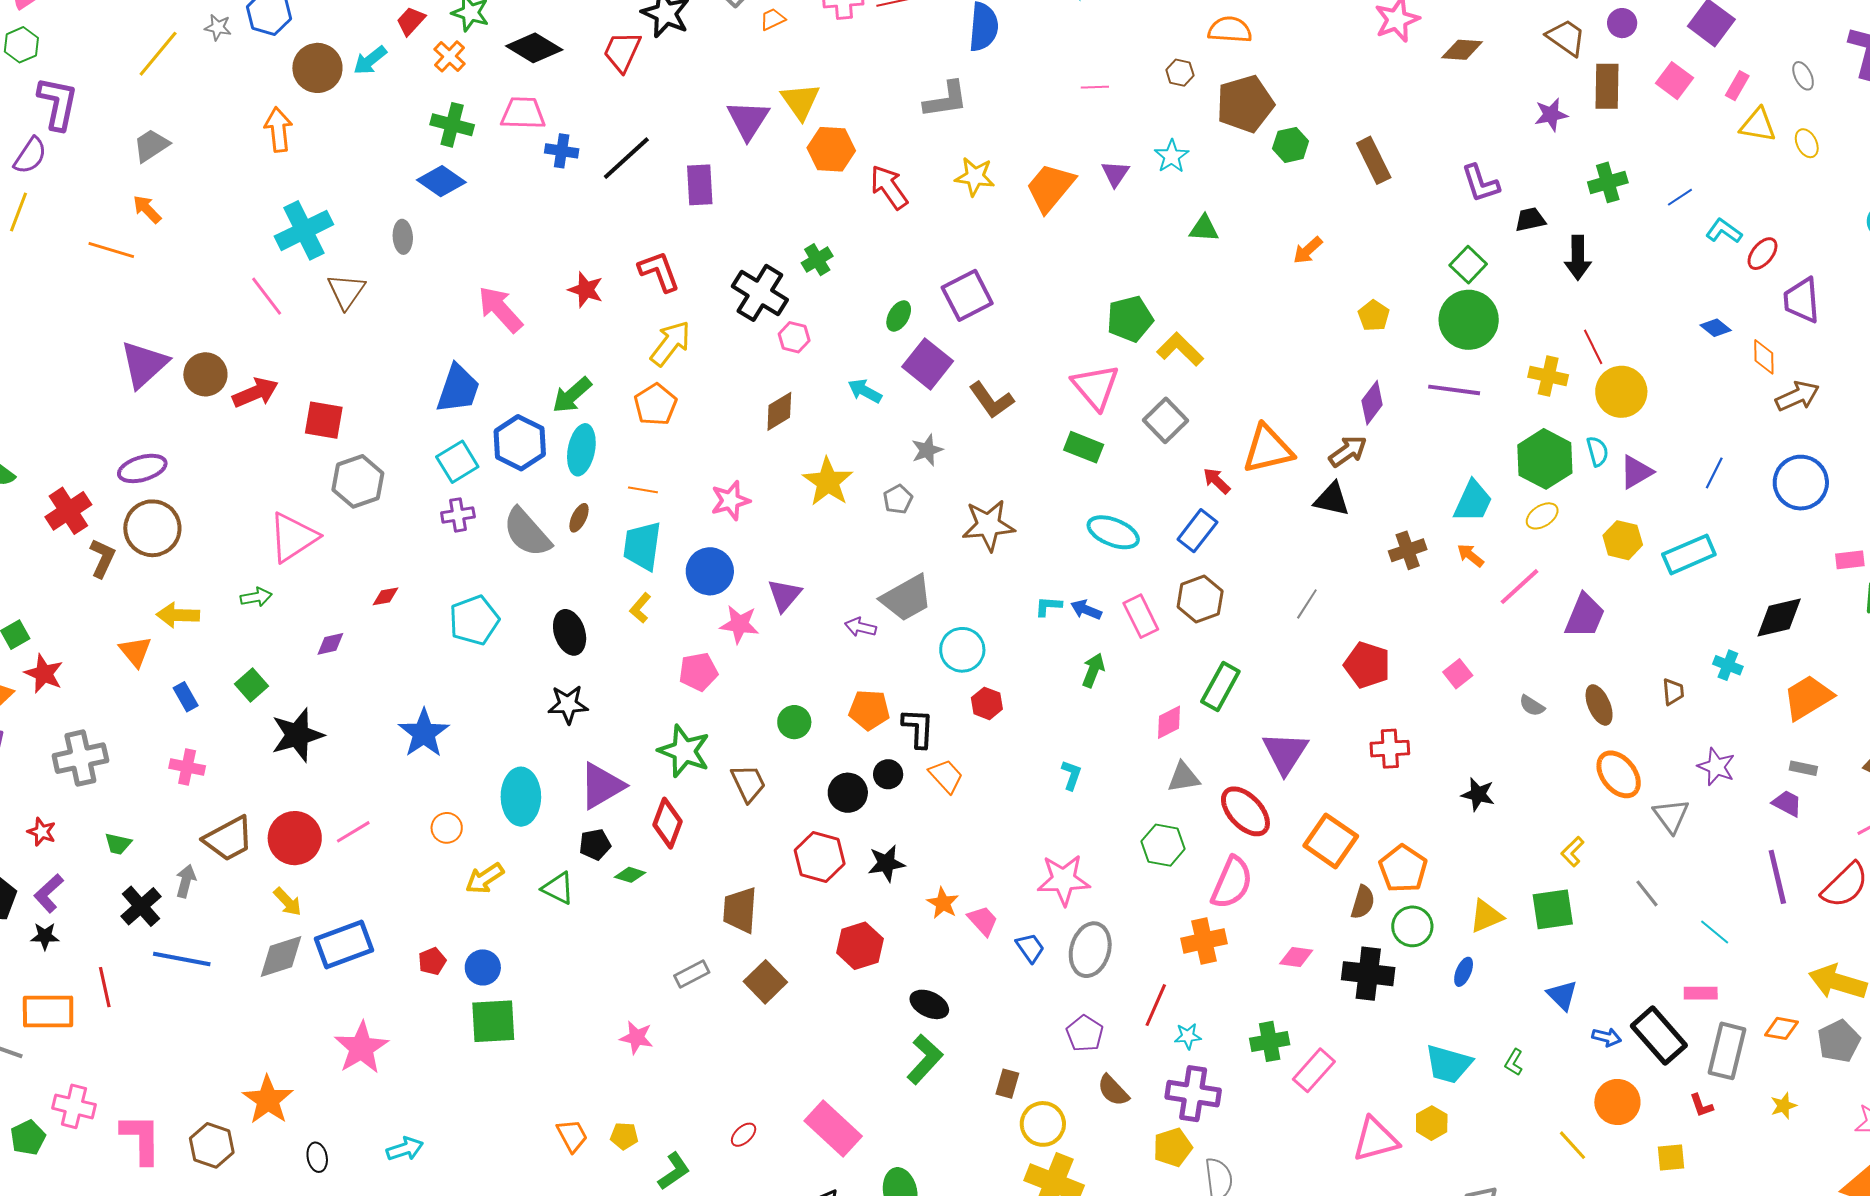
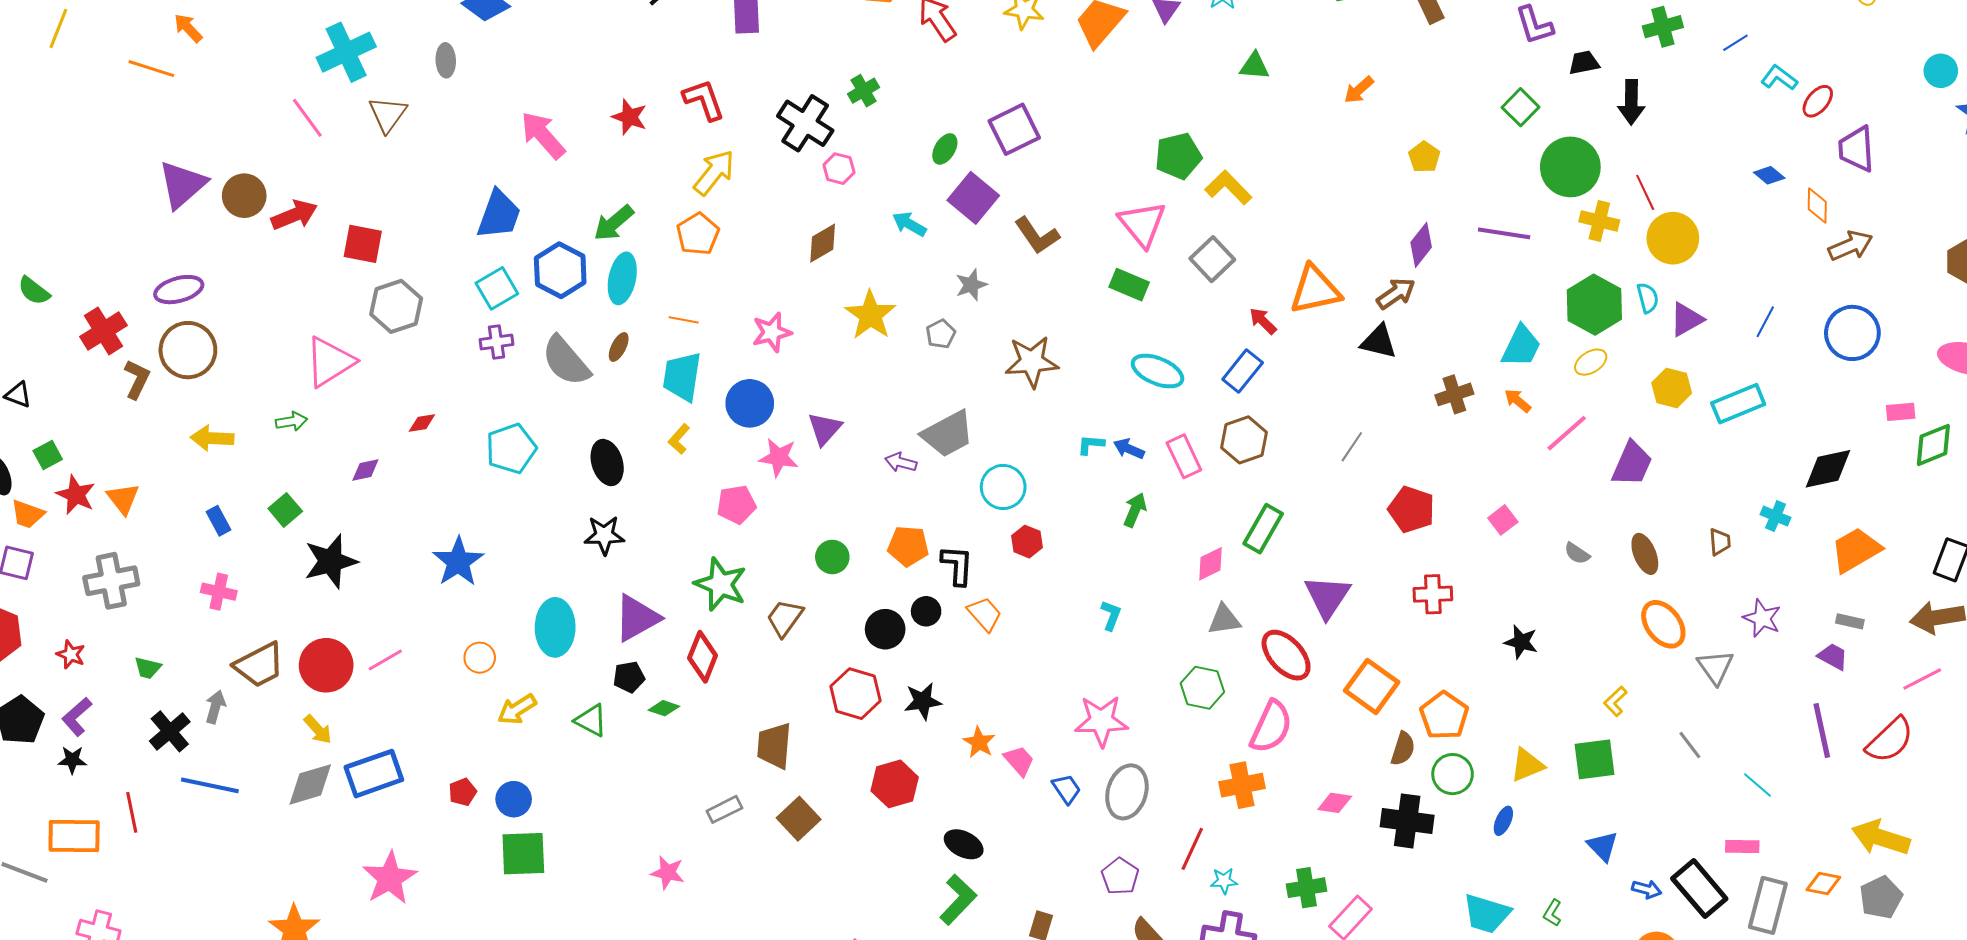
green circle: (1469, 320) -> (1570, 167), moved
orange triangle: (135, 651) -> (123, 499), moved
brown trapezoid: (748, 783) -> (785, 618), turned -120

